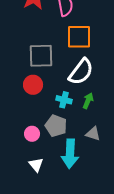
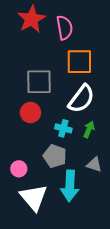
pink circle: (32, 134) -> (19, 169), moved
white triangle: (36, 165) -> (34, 197), size x1.8

